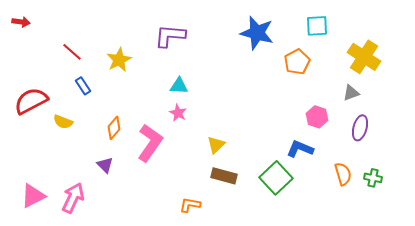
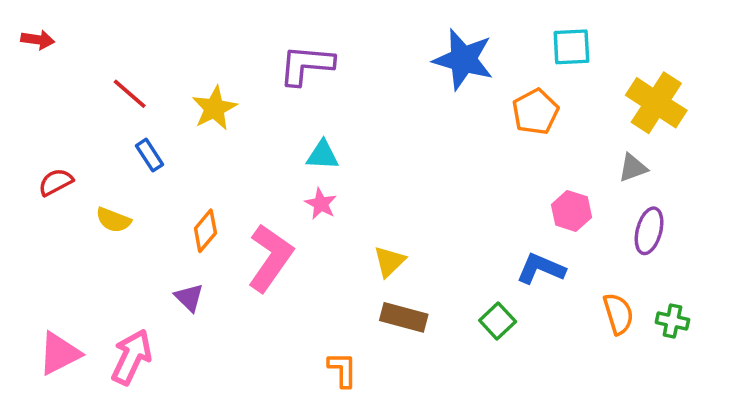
red semicircle: (31, 101) -> (56, 182), size x0.6
green square: (276, 178) -> (498, 321), size x0.6
orange L-shape: (190, 205) -> (342, 370), turned 80

